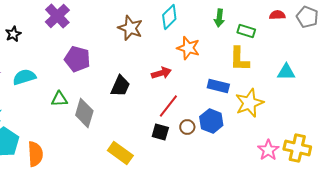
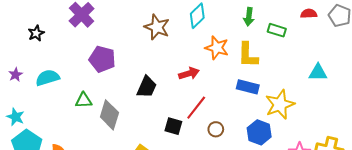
yellow L-shape: (239, 59) -> (248, 55), moved
blue hexagon: (211, 121) -> (259, 132), moved
black square: (160, 132) -> (173, 126), moved

